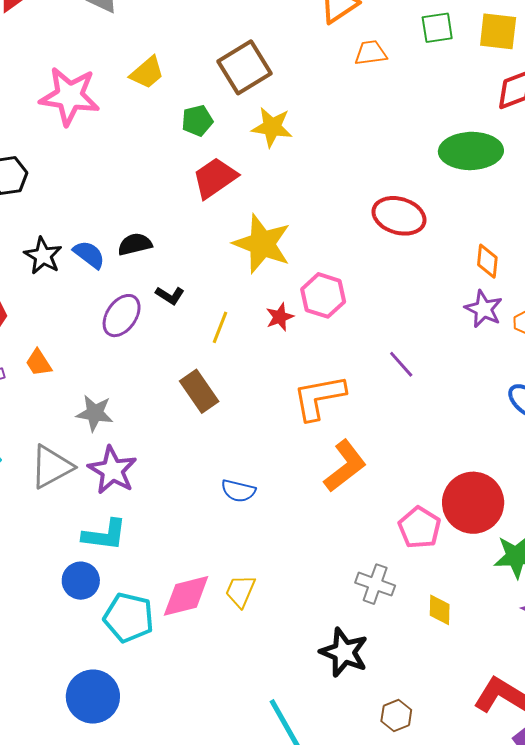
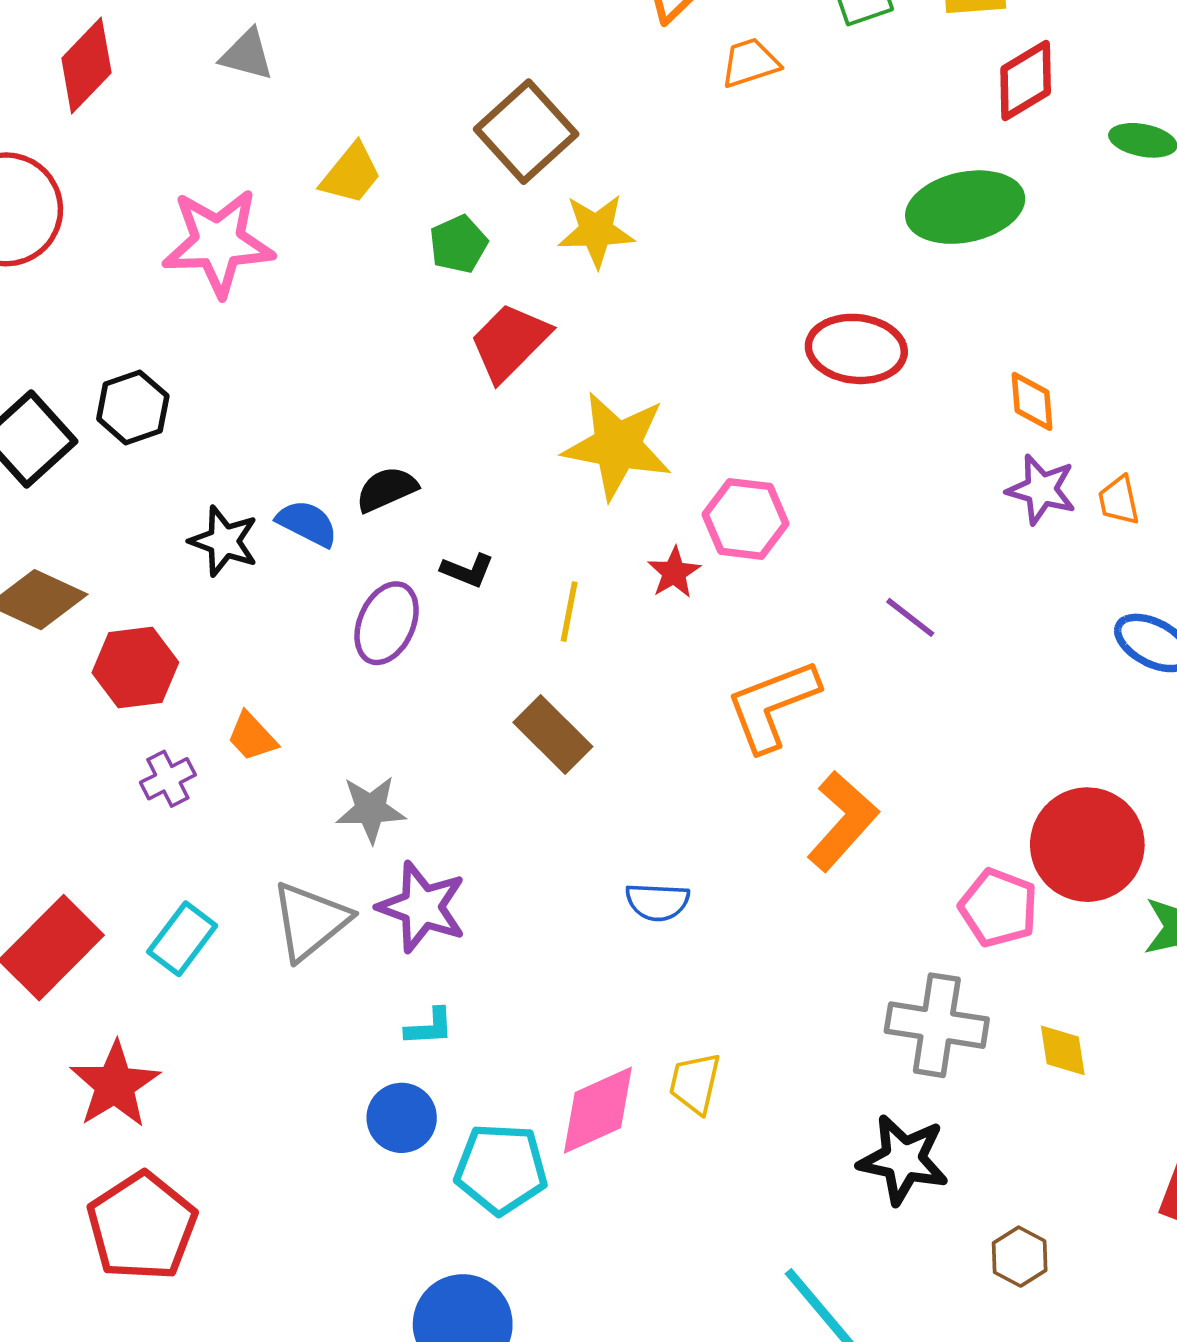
cyan L-shape: (105, 535) -> (429, 1027), size x0.6
gray cross: (375, 584) -> (937, 1025), size x1.4

